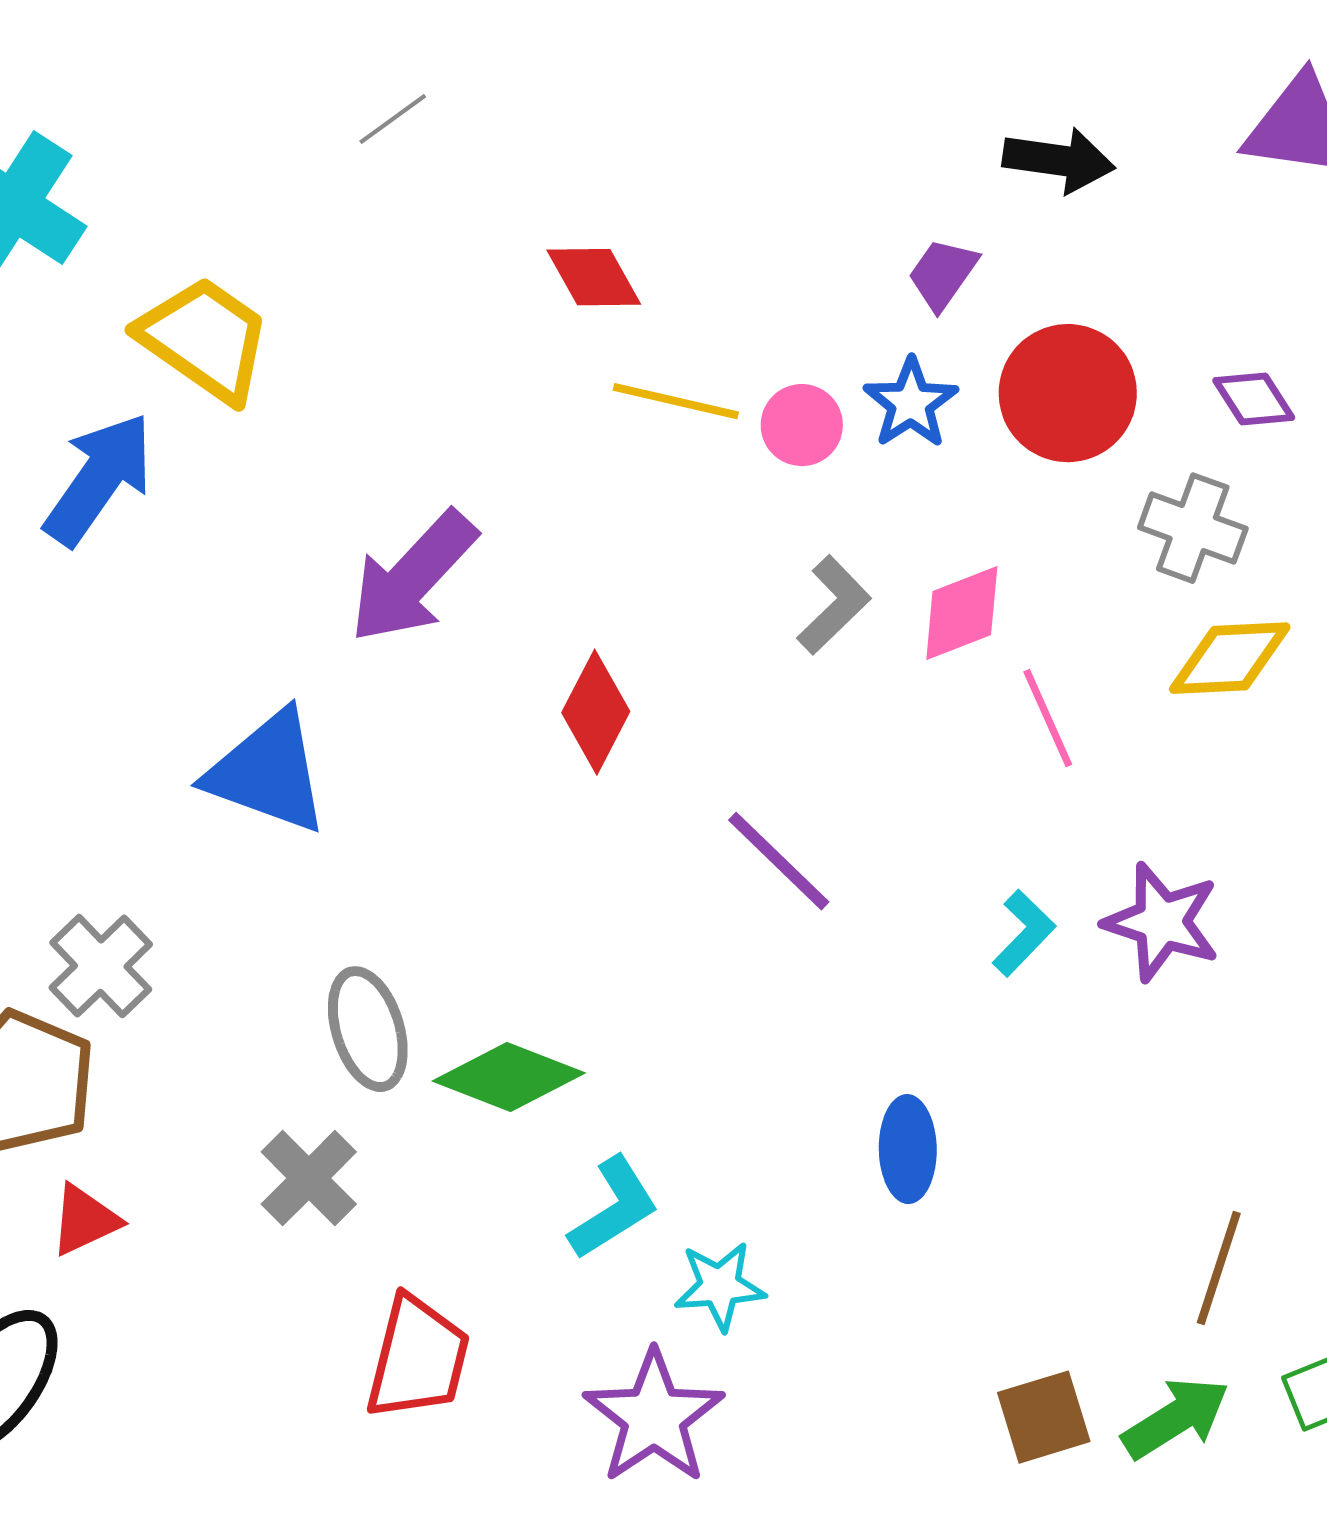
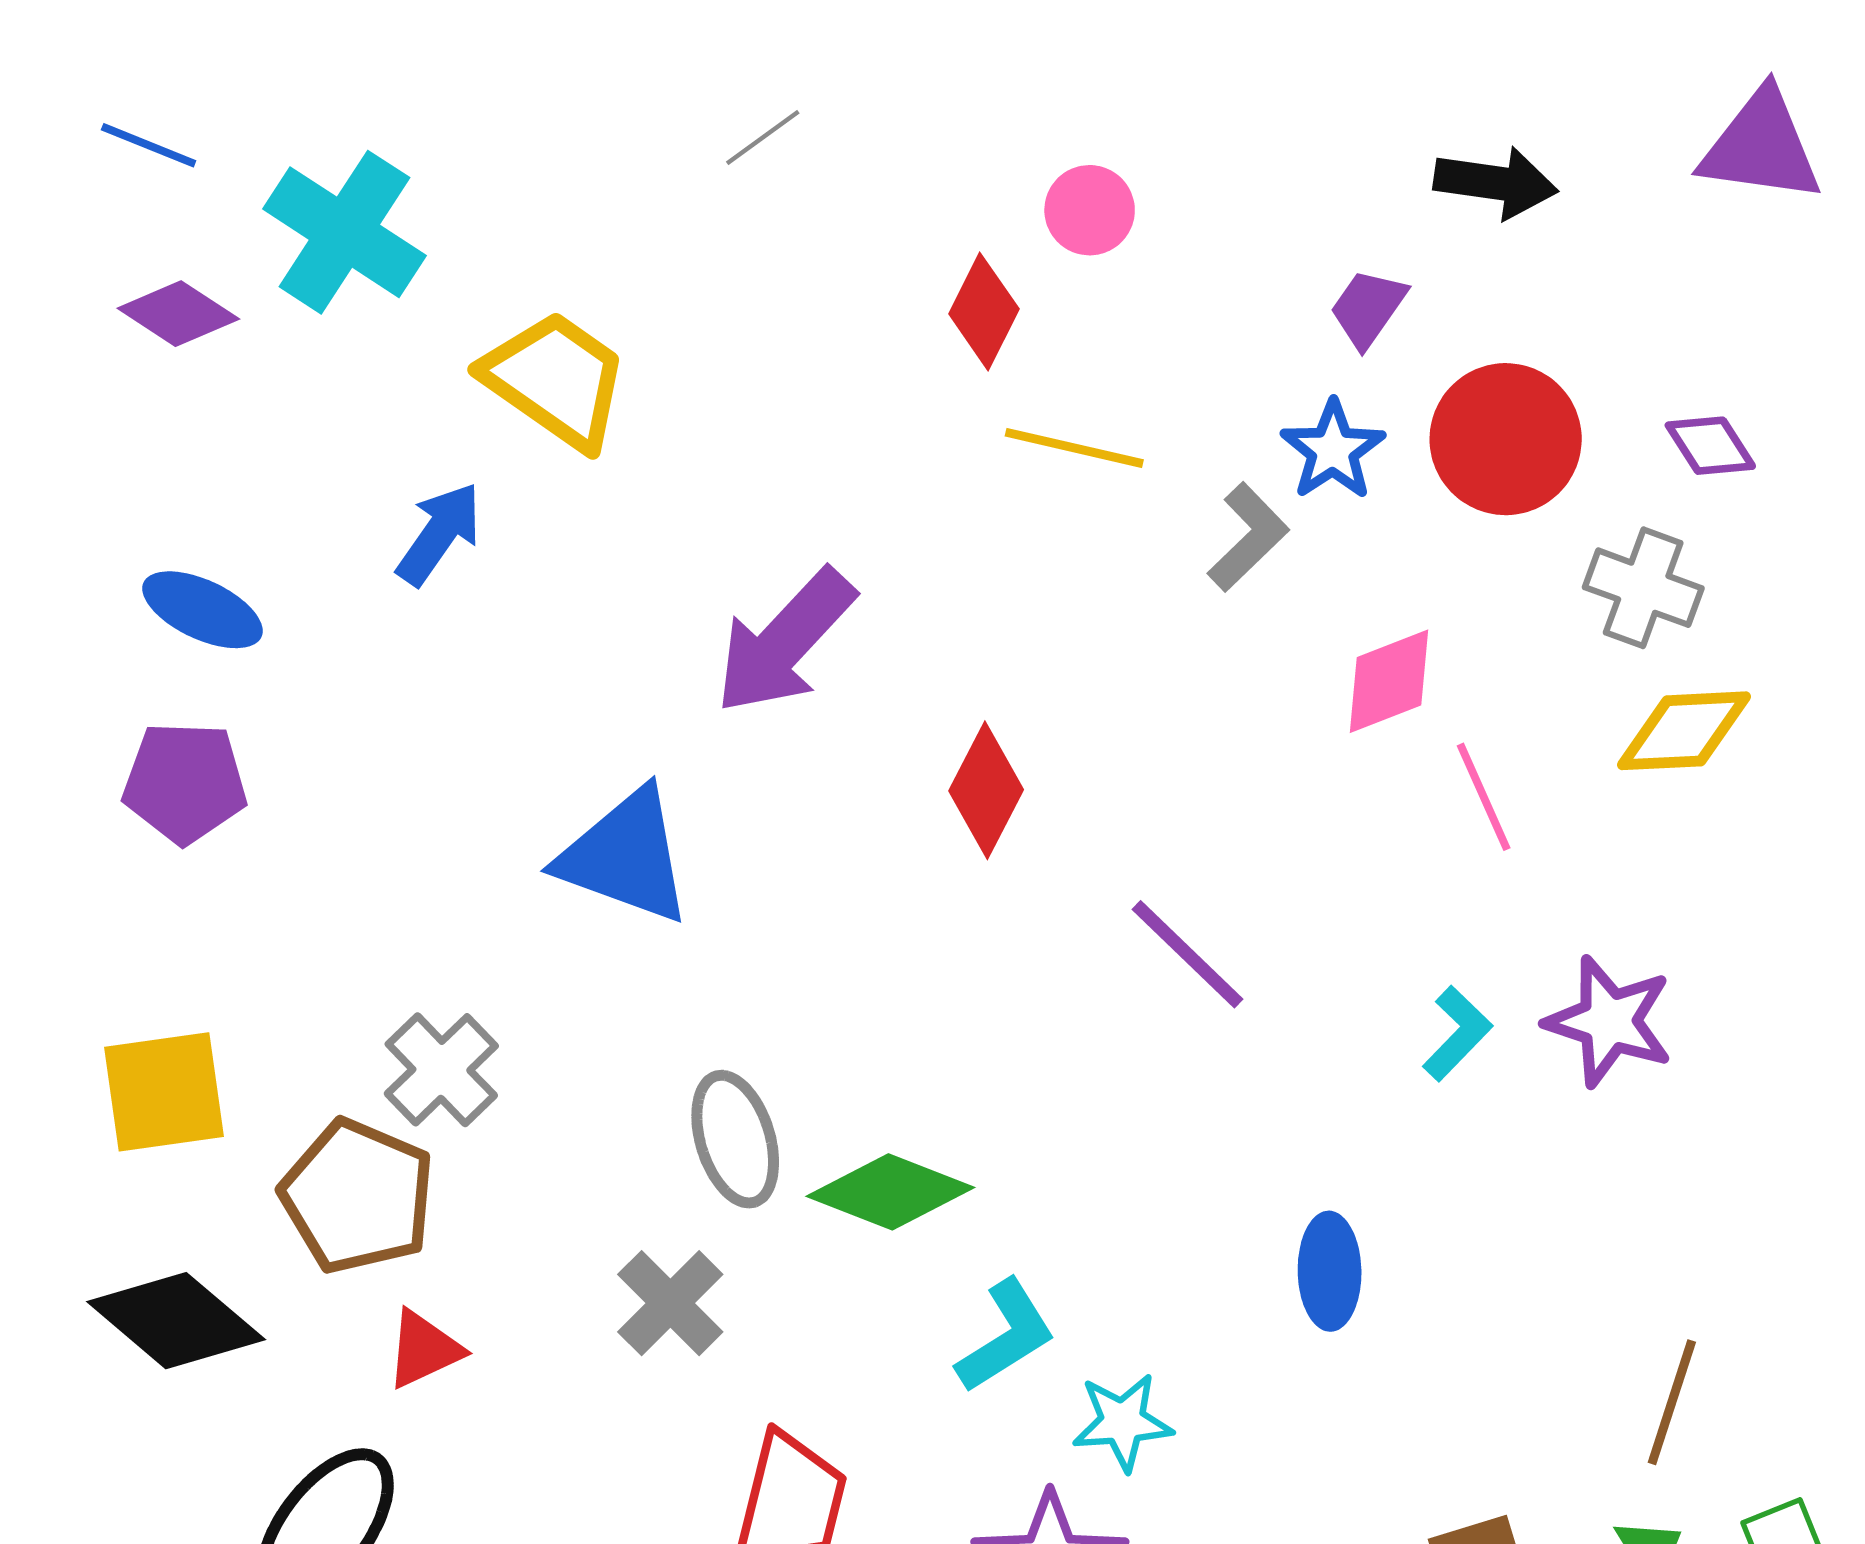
red diamond: (594, 277) -> (984, 311), turned 56
pink circle: (802, 425) -> (1090, 210), moved
blue arrow: (99, 479) -> (439, 534), size x0.7
gray L-shape: (834, 605) -> (1248, 537), moved

